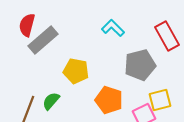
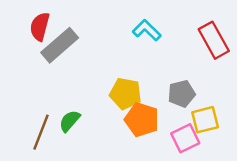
gray pentagon: (140, 65) -> (181, 94), moved, size x0.7
yellow pentagon: (76, 71) -> (126, 94), moved

